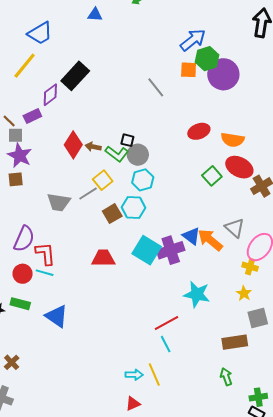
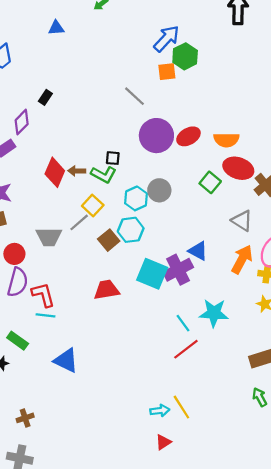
purple circle: (223, 74) -> (156, 136), moved
black rectangle: (75, 76) -> (45, 97), size x0.5
gray circle: (138, 155) -> (159, 190), moved
gray triangle: (235, 228) -> (242, 221), moved
orange arrow: (210, 240) -> (242, 259), moved, turned 88
red circle: (23, 274) -> (14, 254), moved
green rectangle: (20, 304) -> (18, 341), moved, turned 30
cyan line: (166, 344) -> (183, 323), moved
brown cross: (12, 362) -> (25, 418), turned 35

